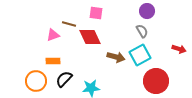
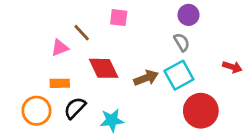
brown line: (69, 24) -> (82, 33), turned 32
red diamond: (90, 37) -> (104, 68), moved
brown arrow: (116, 57) -> (146, 78), turned -36

